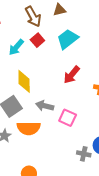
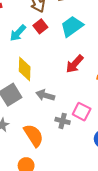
pink square: (68, 118) -> (82, 112), moved
orange semicircle: (29, 128) -> (34, 135), moved, turned -125
gray cross: (84, 154) -> (63, 121), moved

